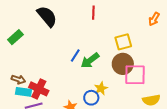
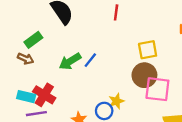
green rectangle: (15, 37) -> (33, 40), moved
green arrow: (90, 61) -> (70, 61), moved
brown arrow: (18, 79) -> (26, 59), moved

